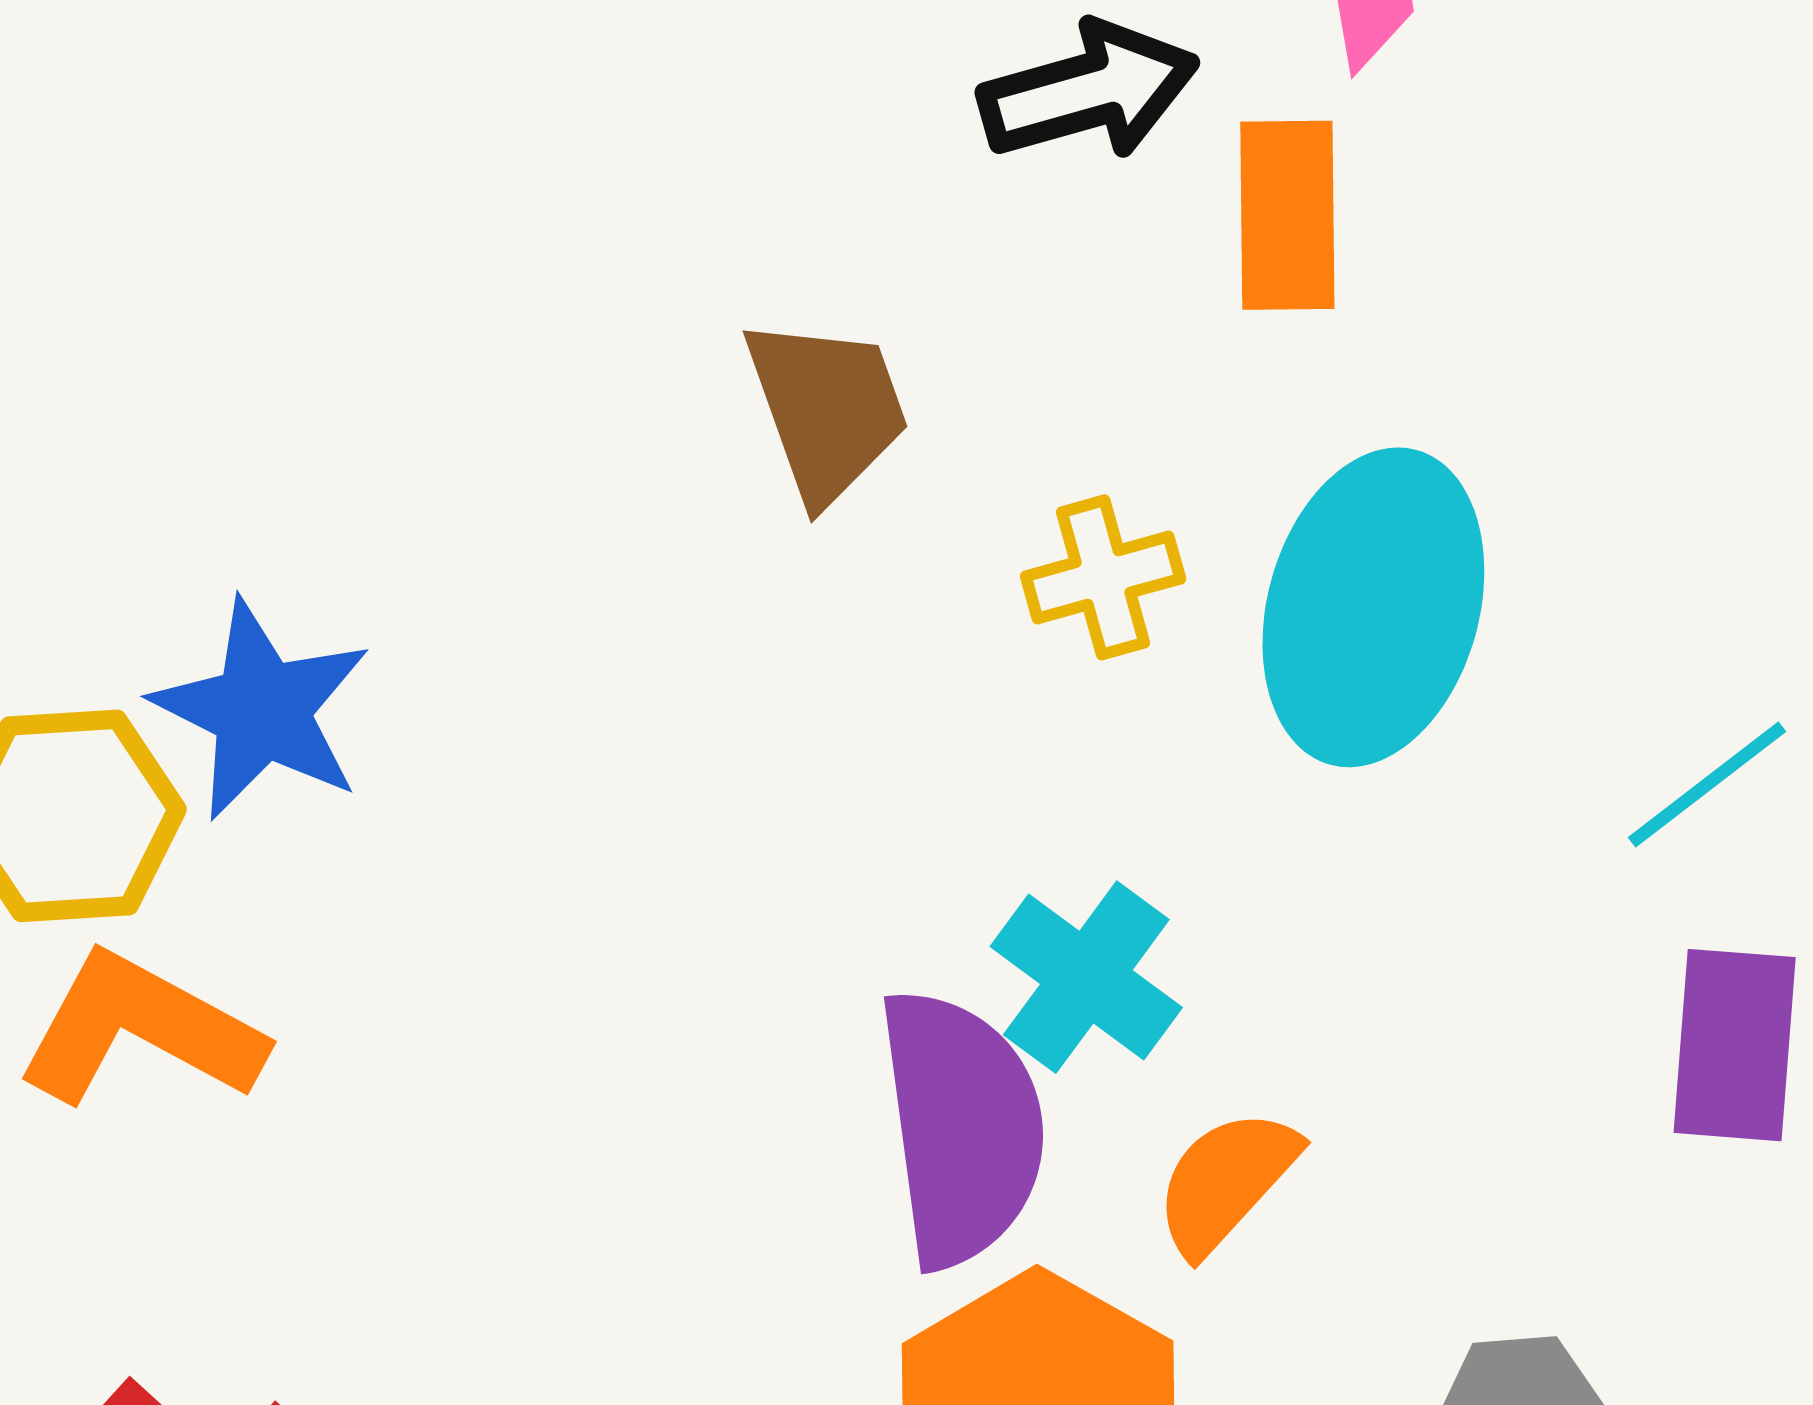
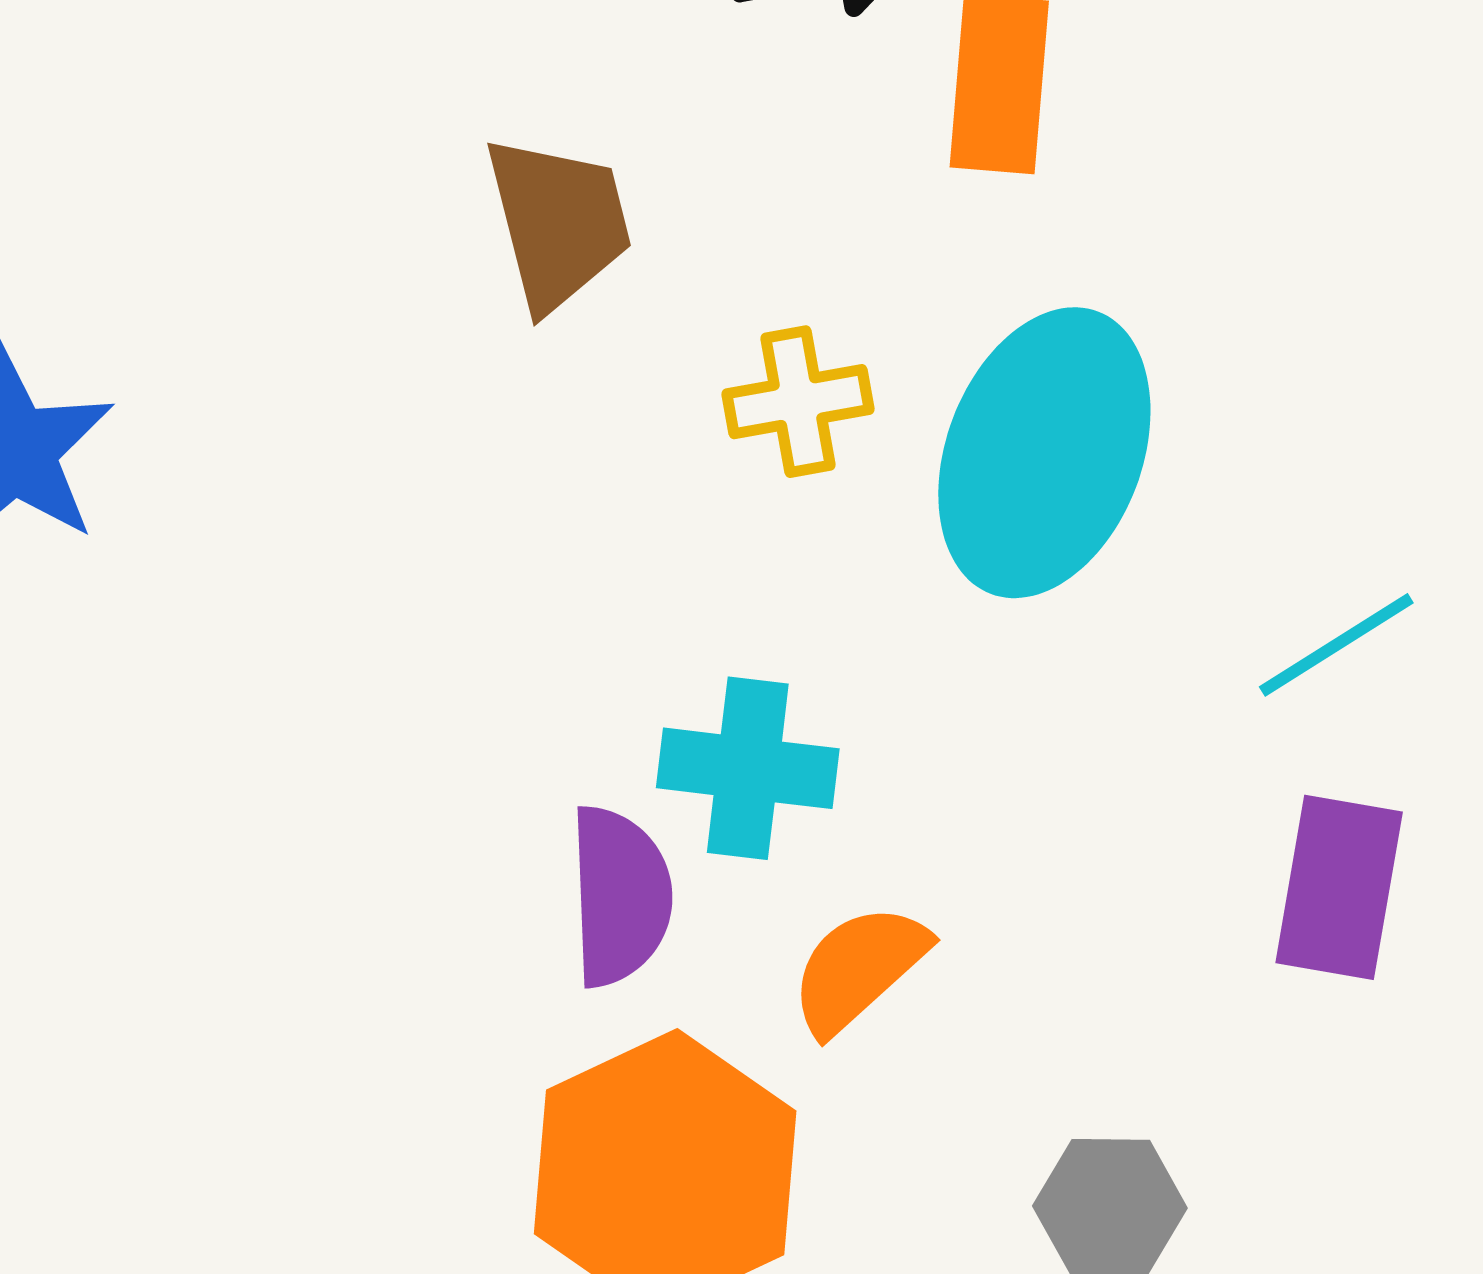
cyan cross: (1086, 977) -> (748, 768), turned -35
purple semicircle: (962, 1128) -> (620, 896), size x0.7

